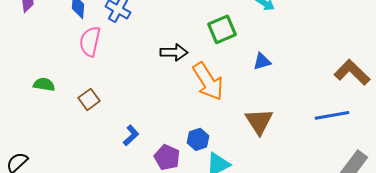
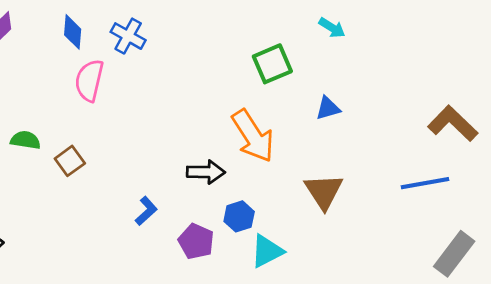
black arrow: (174, 52) -> (206, 172), moved
brown square: (89, 99) -> (70, 161), moved

